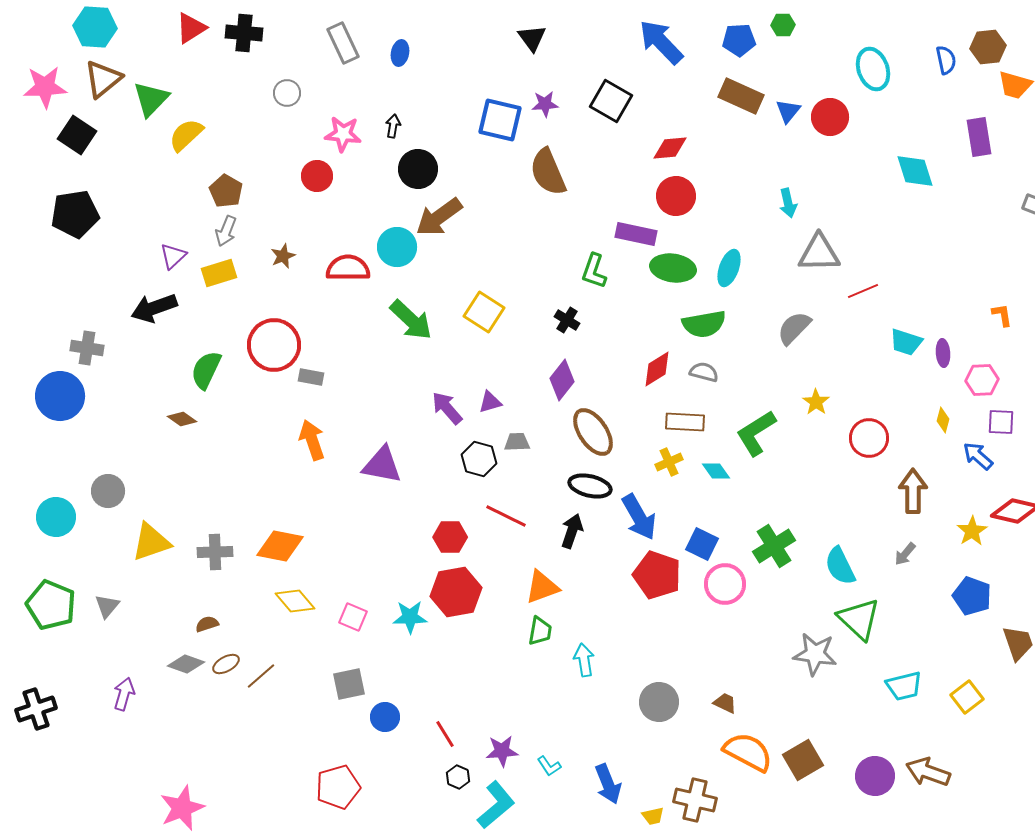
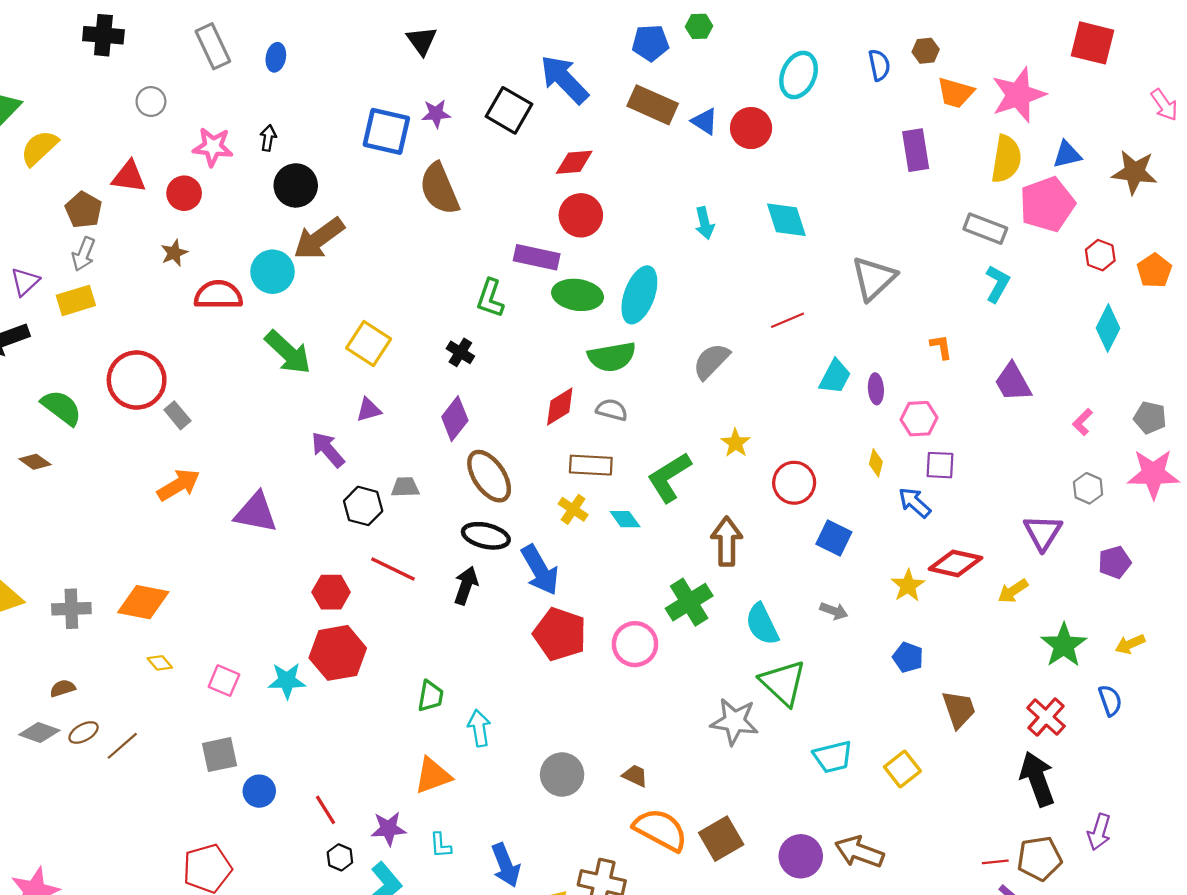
red triangle: (191, 28) -> (129, 177), moved, turned 40
blue arrow: (661, 42) -> (564, 79), moved
brown hexagon: (988, 47) -> (926, 51), size x0.7
cyan ellipse: (873, 69) -> (799, 75), turned 42
blue triangle: (788, 111) -> (705, 121), turned -36
cyan diamond: (915, 171) -> (786, 220), moved
gray triangle: (819, 253) -> (874, 278), moved, turned -42
brown star: (283, 256) -> (174, 253), moved
cyan ellipse: (729, 268) -> (639, 295), size x1.4
cyan trapezoid: (906, 342) -> (835, 377), turned -80
green semicircle: (206, 370) -> (61, 408), turned 102
gray rectangle: (311, 377) -> (177, 415), turned 40
purple triangle: (490, 402) -> (369, 410), moved
orange arrow: (312, 440) -> (179, 485), turned 78
yellow cross: (669, 462) -> (573, 509), turned -32
brown arrow: (913, 491) -> (727, 541), moved
blue square: (702, 544) -> (834, 538), moved
gray arrow: (905, 554) -> (834, 611), turned -110
orange triangle: (542, 587) -> (433, 776), moved
blue pentagon: (972, 596) -> (908, 657), size x0.7
yellow diamond: (295, 601) -> (160, 663), size x0.6
cyan L-shape: (549, 766) -> (440, 845), turned 30

